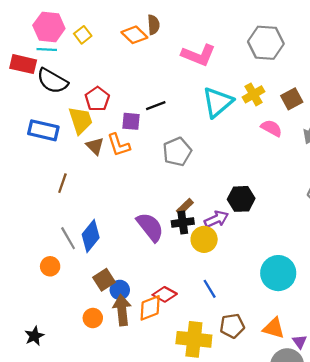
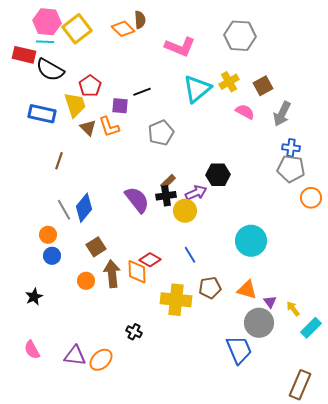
yellow square: (83, 35) -> (77, 29), size x1.8
blue circle: (120, 290) -> (52, 256), moved
orange diamond: (150, 308) -> (137, 272), turned -70

